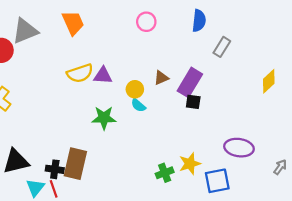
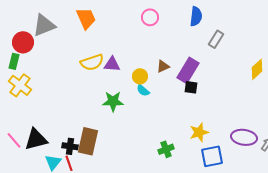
purple ellipse: (239, 148) -> (244, 137), moved
yellow star: (190, 164) -> (199, 132), moved

